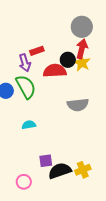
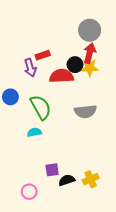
yellow star: (82, 63) -> (90, 68), turned -30
green semicircle: (26, 87) -> (41, 107), moved
black semicircle: (60, 171) -> (67, 180), size x0.7

